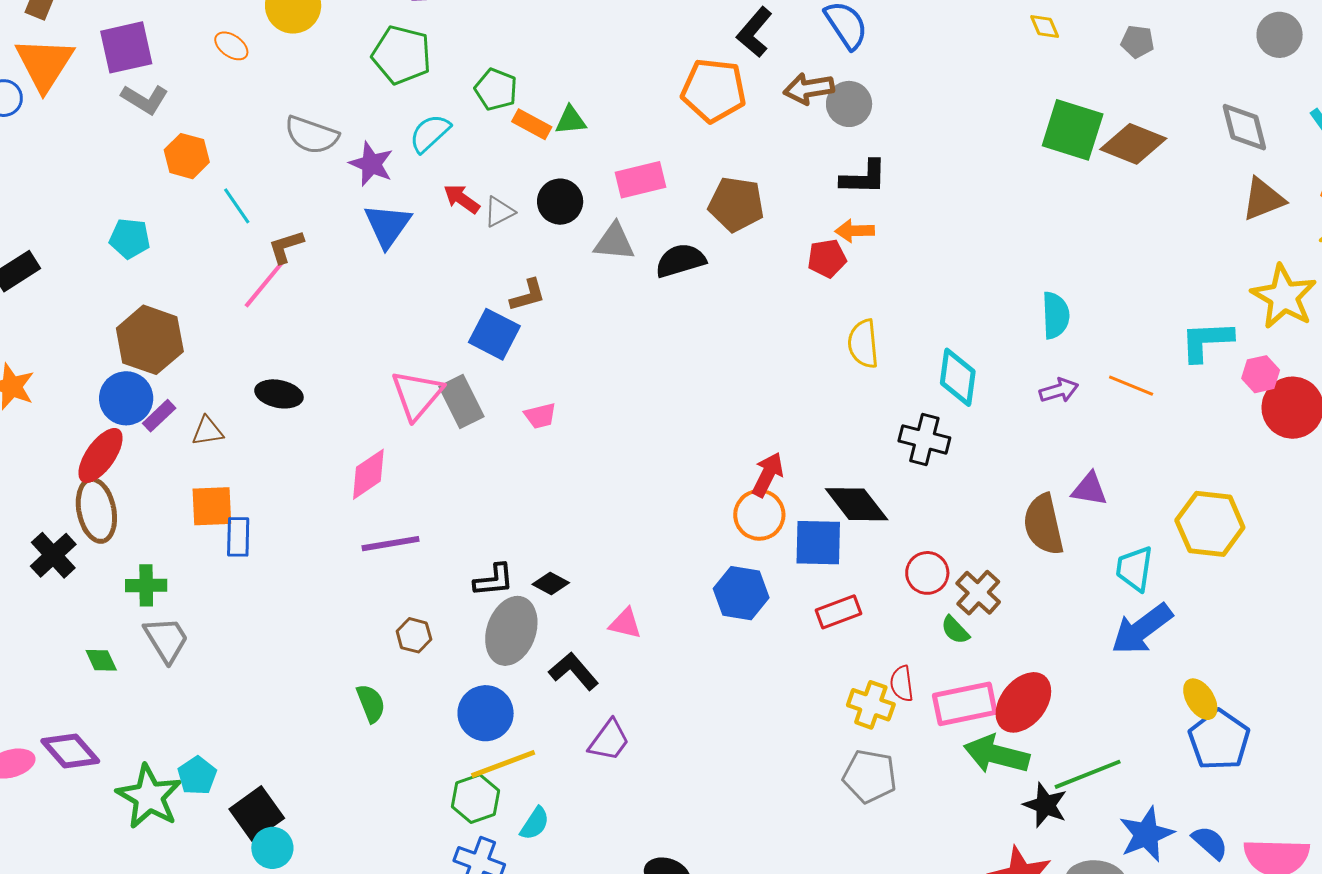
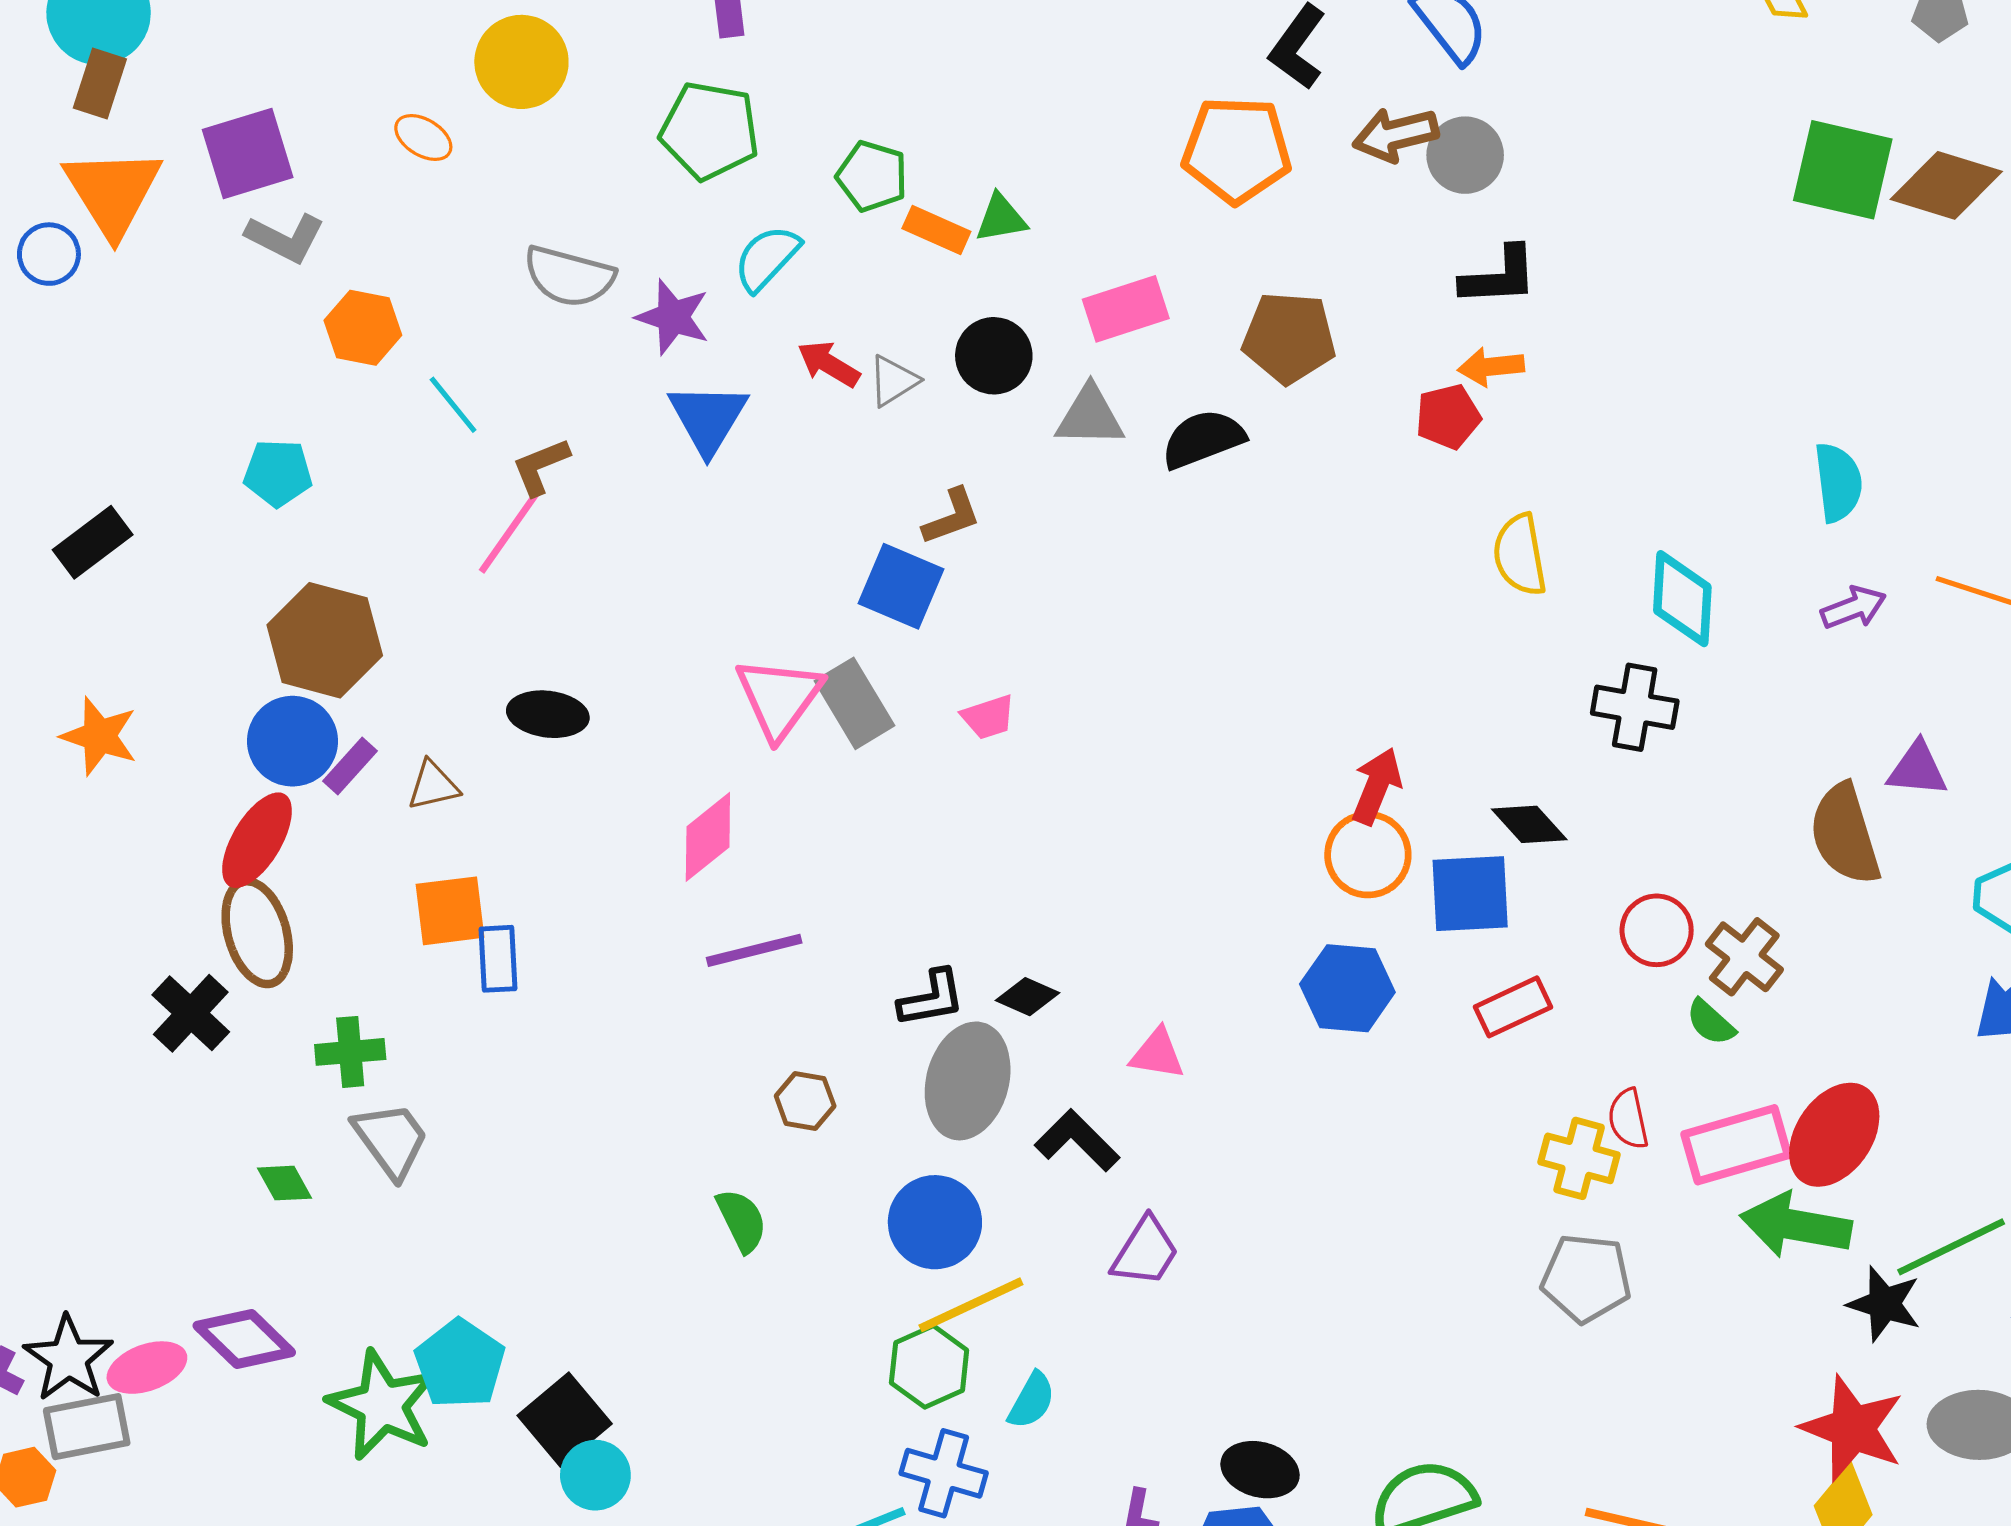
black diamond: (857, 504) -> (1529, 824), size x0.7
cyan pentagon: (197, 776) -> (460, 1364), size x1.4

